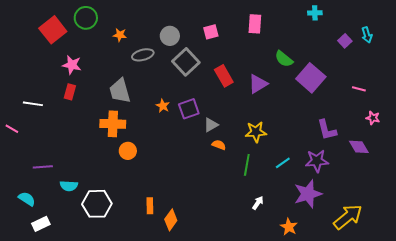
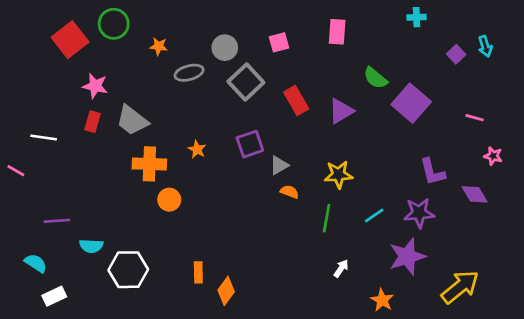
gray trapezoid: (120, 91) -> (132, 120), moved, turned -36
orange star: (163, 106) -> (197, 149), moved

